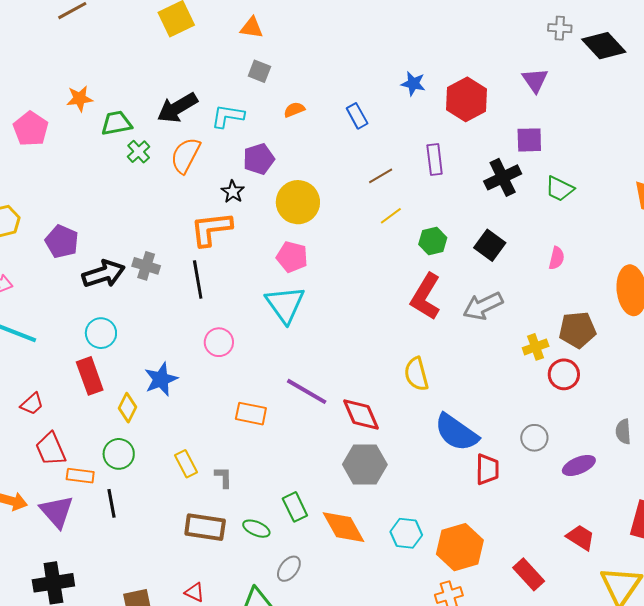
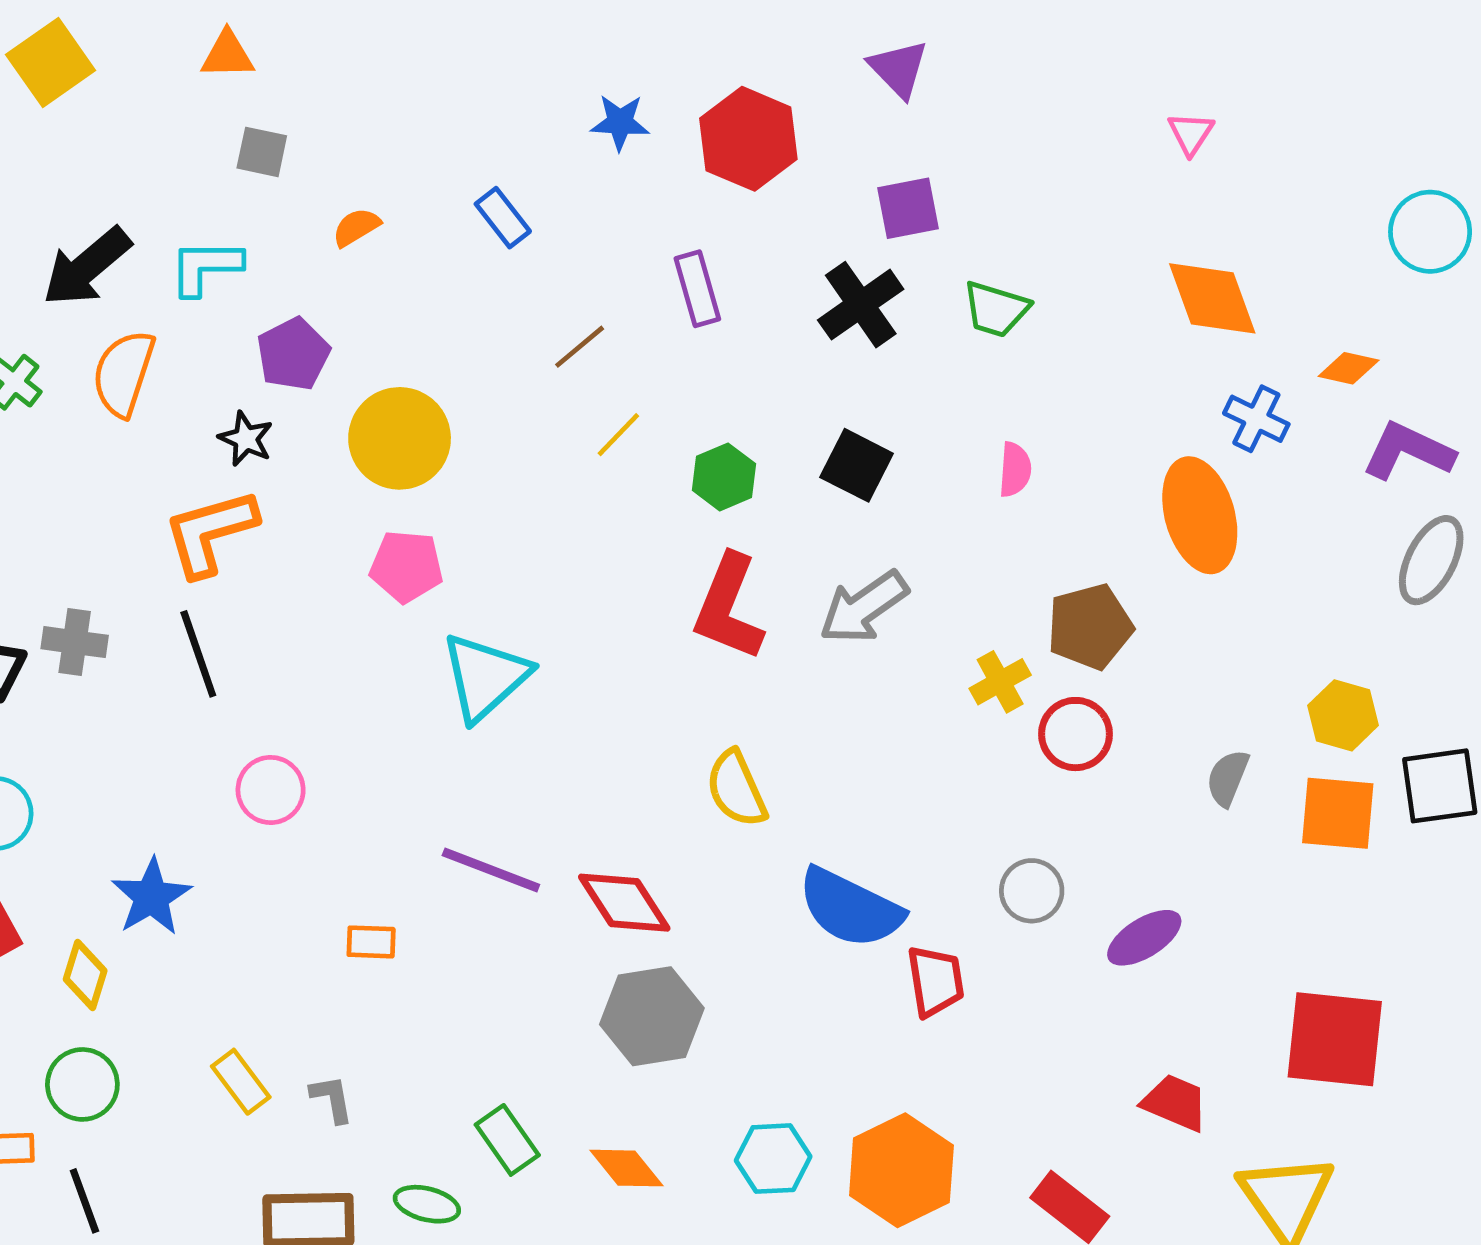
cyan triangle: (285, 304) -> (485, 677), moved, turned 33
orange rectangle: (251, 414) -> (371, 942), size x0.7
gray semicircle: (623, 432) -> (1228, 778), moved, turned 35
orange diamond: (343, 527) -> (627, 1168), size x0.7

